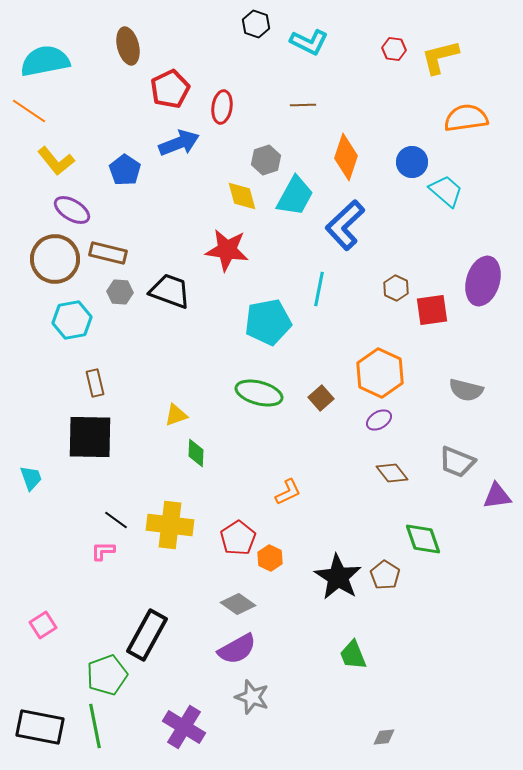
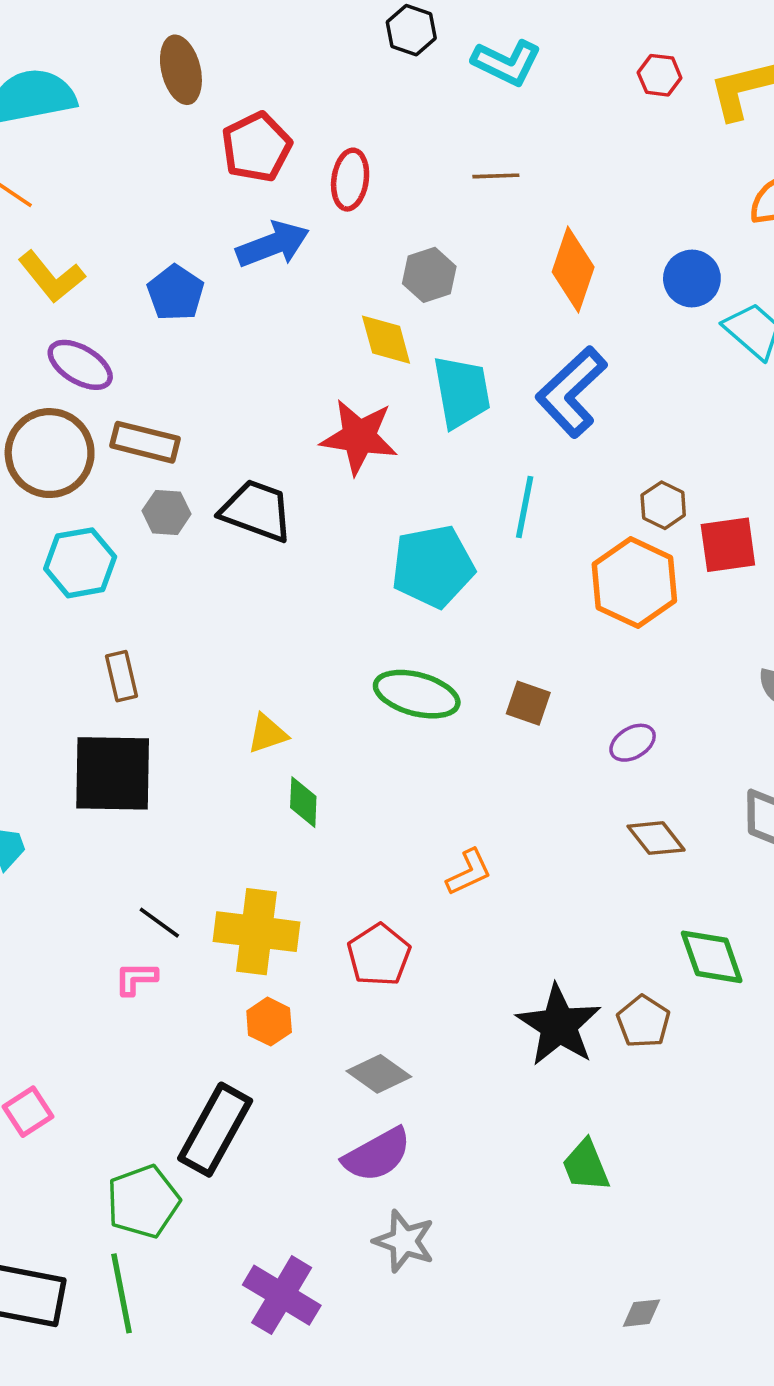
cyan trapezoid: (295, 196) -> (462, 392), moved, turned -39
orange hexagon: (380, 373) -> (634, 583), moved
brown square: (321, 398) -> (528, 703), turned -30
orange hexagon: (270, 558) -> (269, 1022), moved

